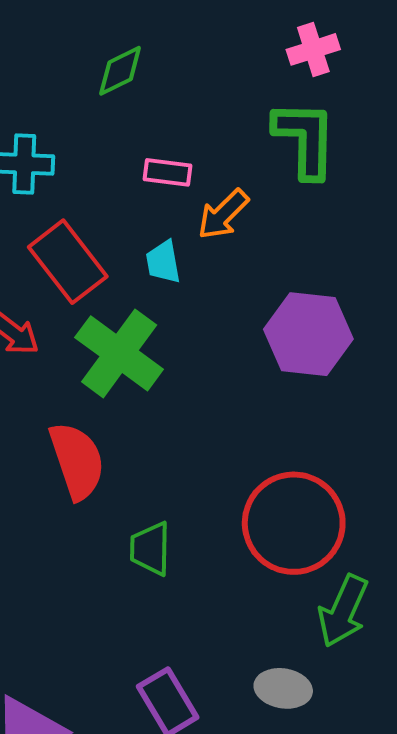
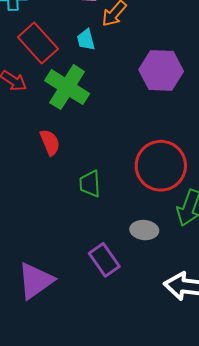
red semicircle: (77, 461) -> (50, 142), size x0.7
gray ellipse: (283, 688) -> (144, 230), moved

